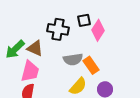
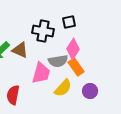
pink diamond: (98, 30) -> (73, 49), moved
pink trapezoid: (30, 71) -> (41, 73), moved

